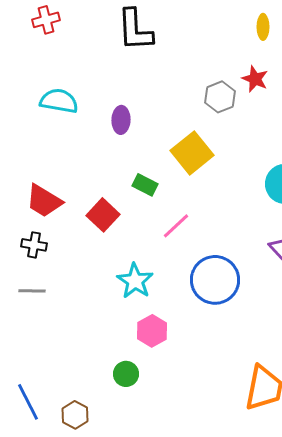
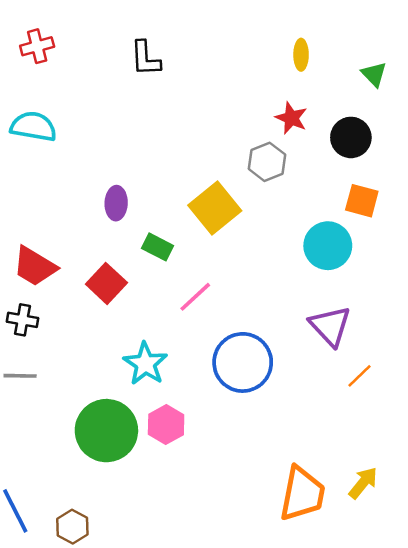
black L-shape: (135, 30) -> (145, 58), size x0.7
gray hexagon: (220, 97) -> (267, 162), moved
cyan semicircle: (59, 101) -> (33, 126), moved
purple ellipse: (121, 120) -> (116, 203), moved
green circle: (126, 374) -> (106, 431), moved, size x2.0

